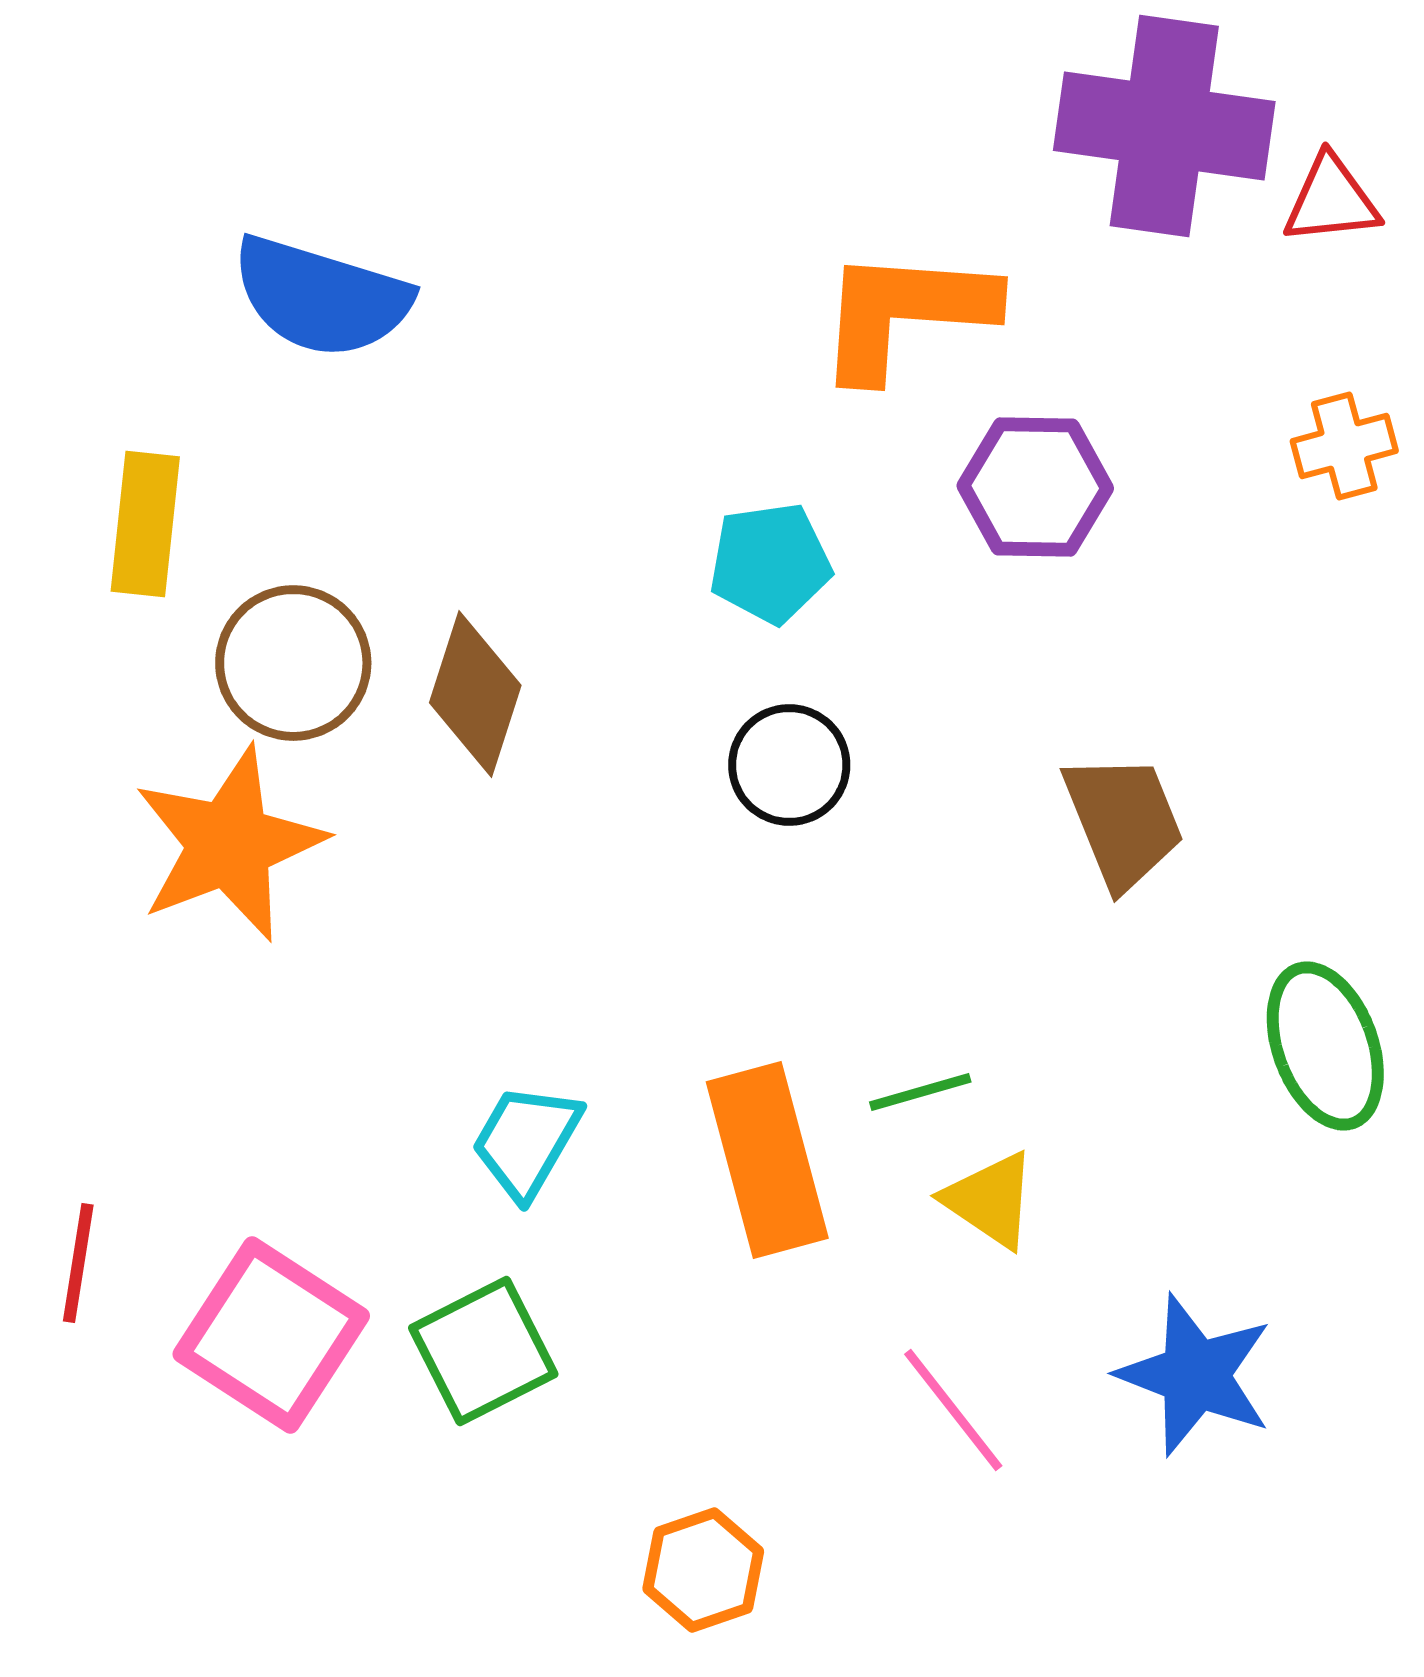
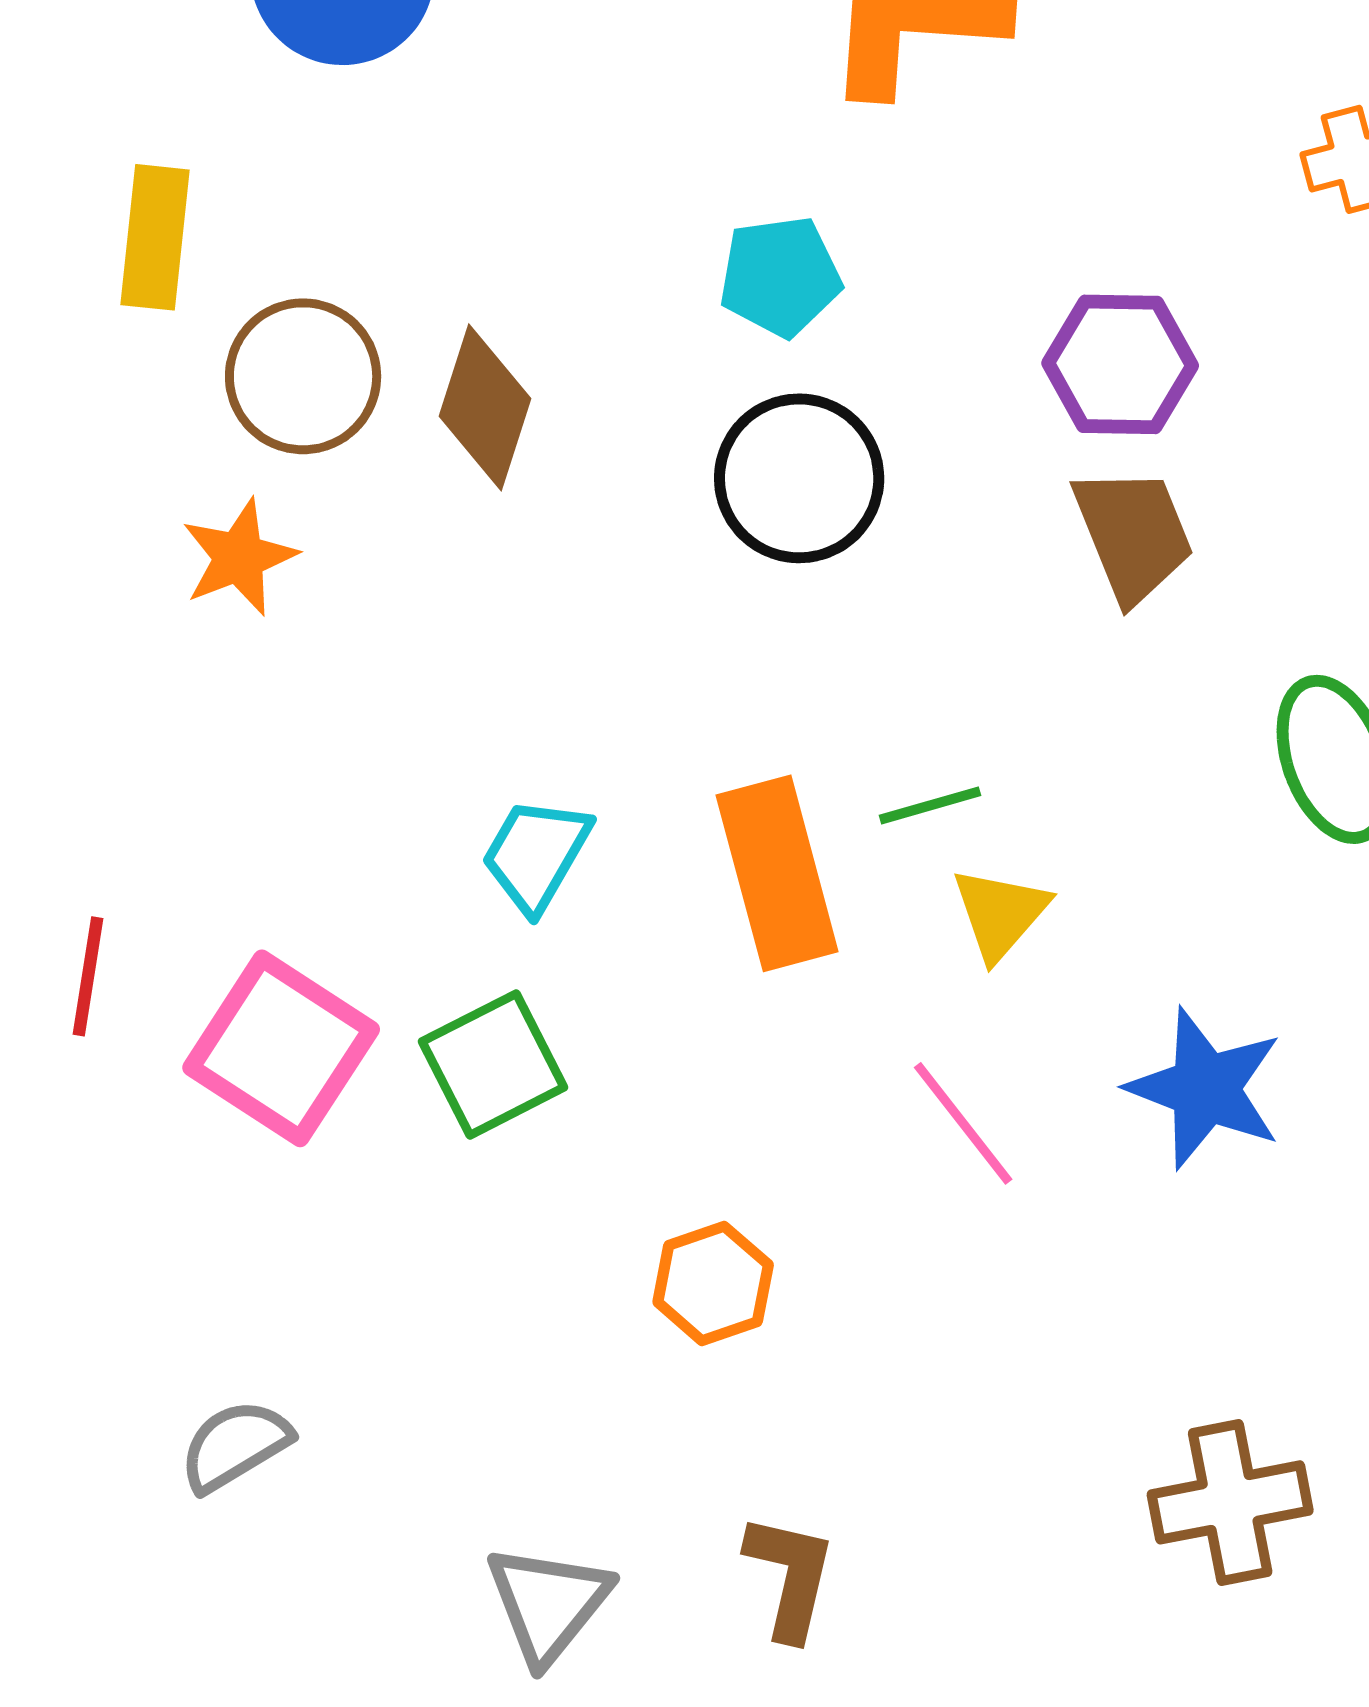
purple hexagon: (1035, 487) -> (1120, 364), moved
black circle: (789, 765) -> (799, 478), size x1.4
orange star: (229, 844) -> (239, 557), size x0.6
yellow triangle: (990, 1200) -> (1000, 913), turned 37

